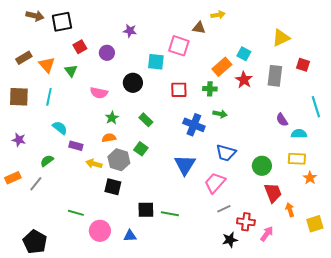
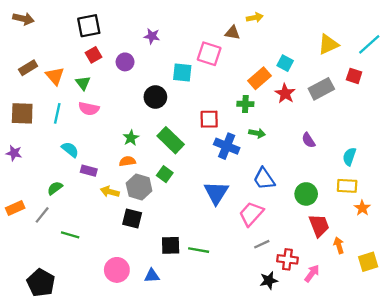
brown arrow: (35, 16) -> (23, 19), moved
black square: (62, 22) -> (89, 26), moved
gray rectangle: (275, 76) -> (321, 89), turned 55
red square: (179, 90) -> (209, 119), moved
pink semicircle: (99, 93) -> (89, 109), moved
cyan line: (316, 107) -> (369, 44), moved, turned 65
green rectangle: (146, 120) -> (171, 140), size x1.6
purple semicircle: (282, 120) -> (308, 140), moved
cyan semicircle: (299, 134) -> (349, 157), turned -70
purple star: (19, 140) -> (14, 153), moved
blue trapezoid: (226, 153) -> (264, 179), turned 40
green line: (76, 213) -> (70, 235), moved

